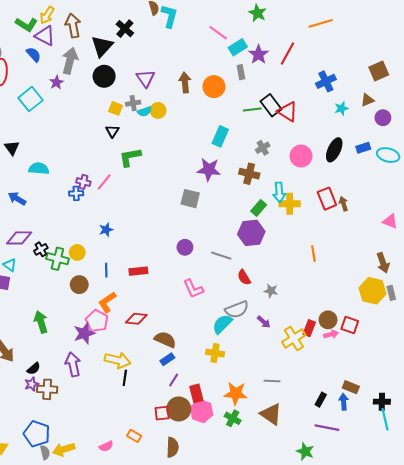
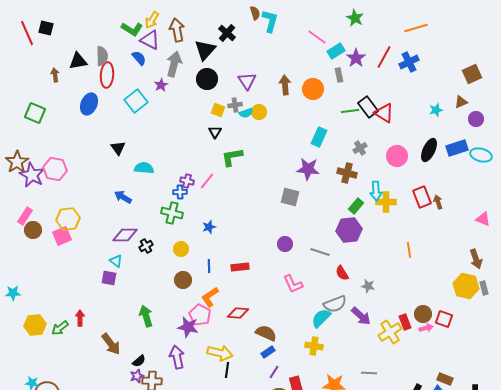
blue cross: (326, 81) -> (409, 62), moved
blue rectangle: (363, 148) -> (457, 148), size x1.5
green cross: (57, 259) -> (172, 213), moved
purple arrow: (264, 322) -> (361, 316), size x1.5
red rectangle: (309, 328) -> (405, 322), turned -42
purple star: (84, 333) -> (188, 327), turned 30

